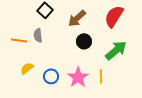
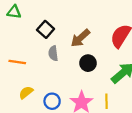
gray semicircle: (38, 35) -> (53, 53), moved

